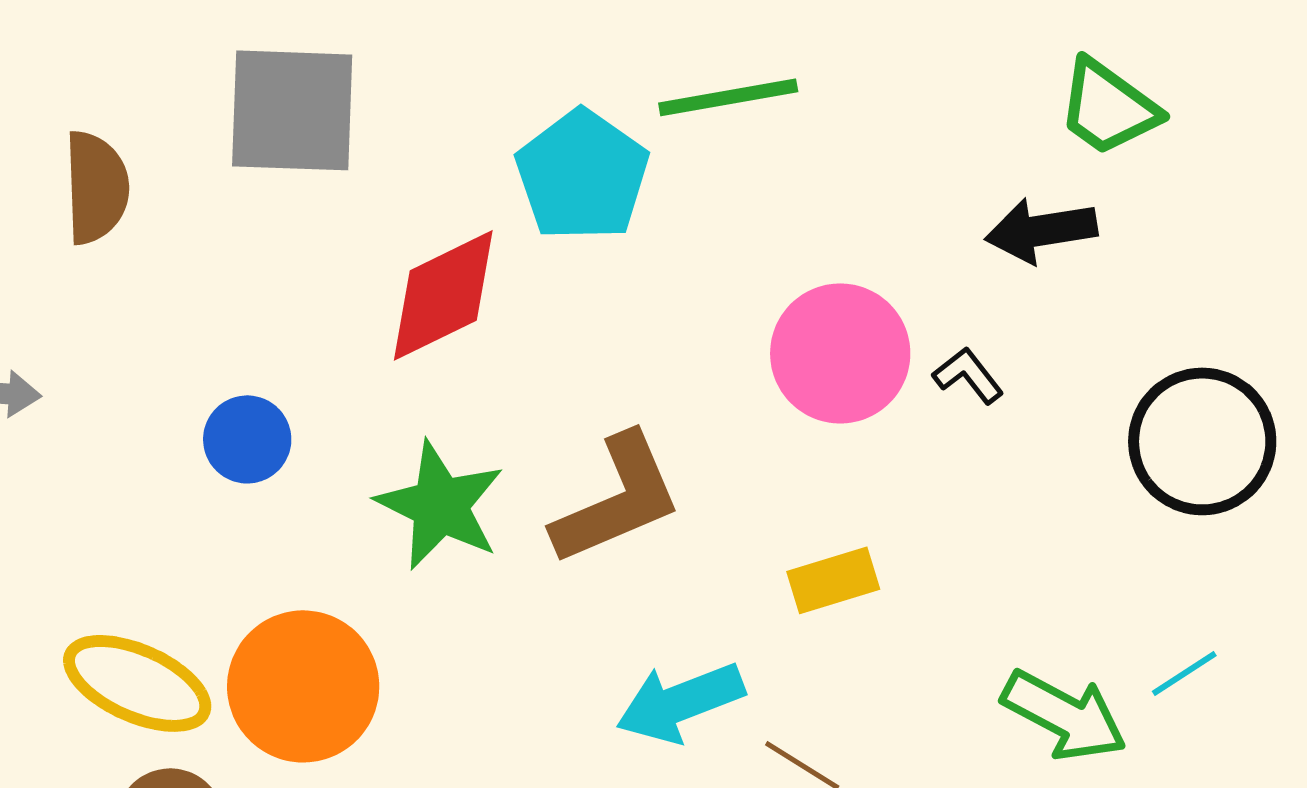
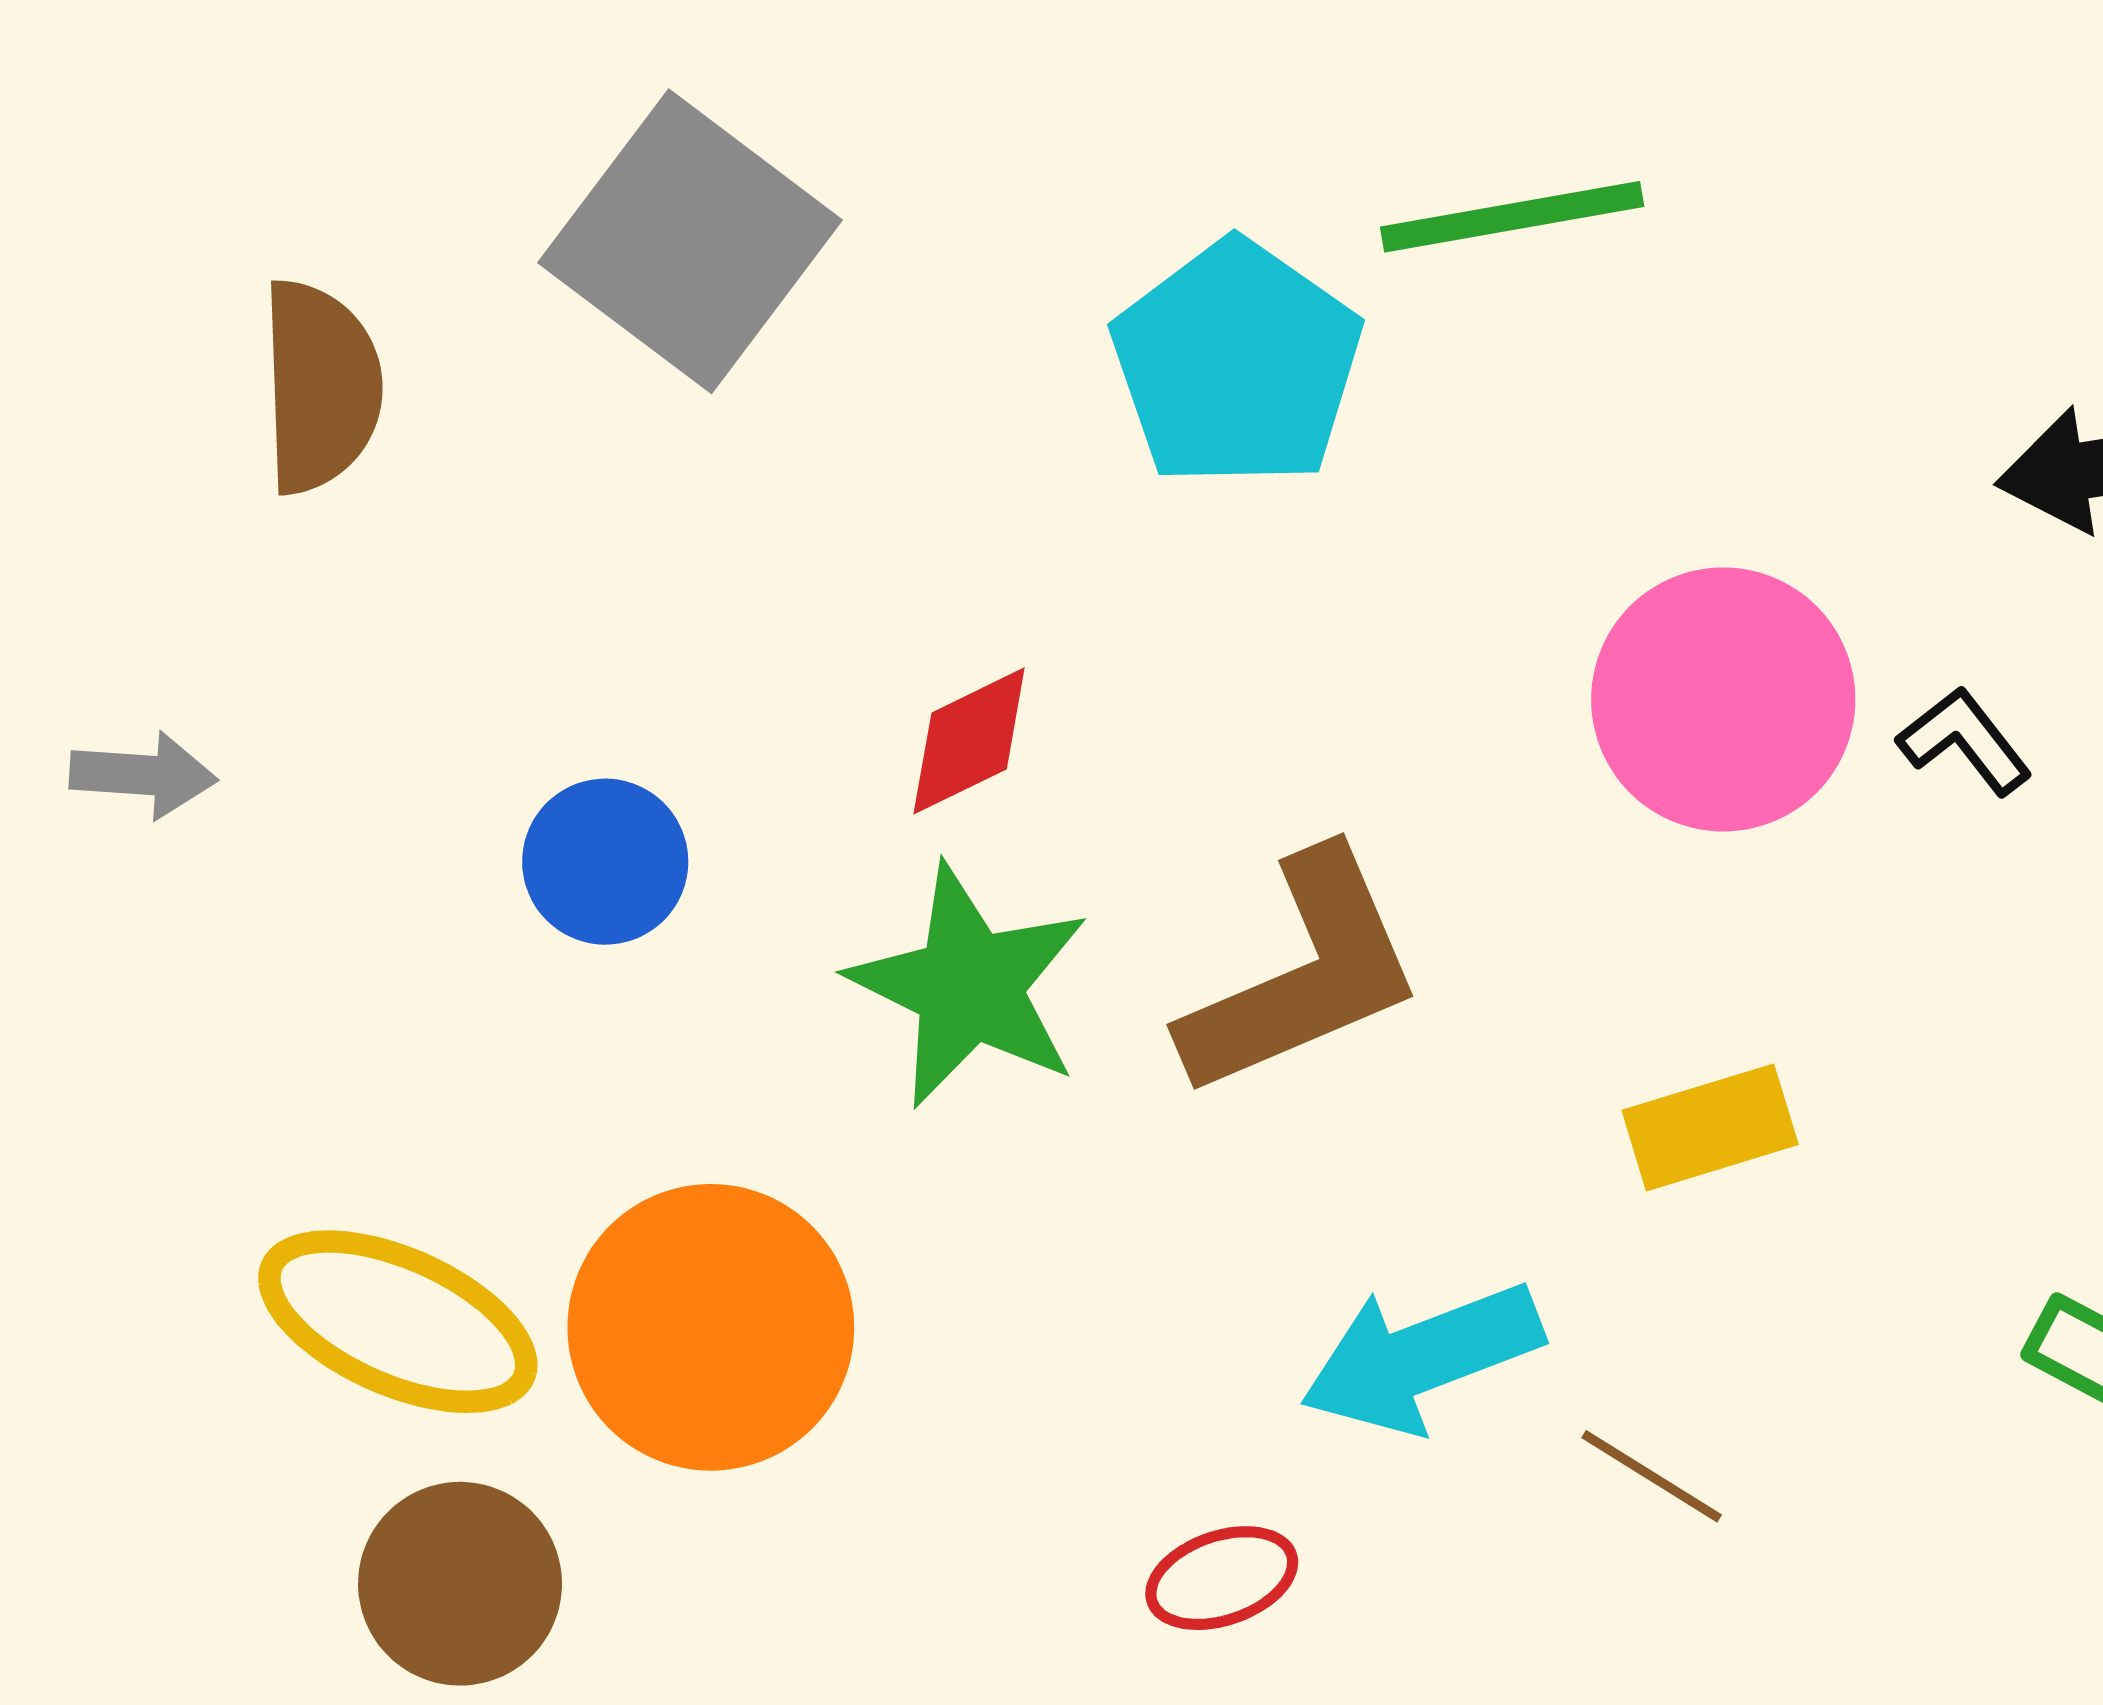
gray square: (292, 110) -> (690, 241), turned 35
red diamond: (443, 295) -> (969, 741), moved, size x0.6

